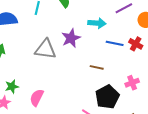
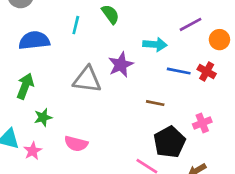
green star: (12, 87) -> (43, 117), moved
pink semicircle: (37, 98) -> (76, 144), turned -102

